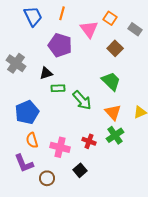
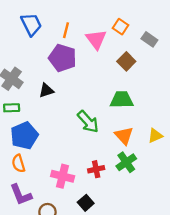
orange line: (62, 13) -> (66, 30), moved
green trapezoid: (111, 81) -> (122, 100), turned -45
green rectangle: (58, 88) -> (12, 108), moved
orange semicircle: (32, 140) -> (18, 163), moved
red cross: (89, 141) -> (96, 169), turned -32

